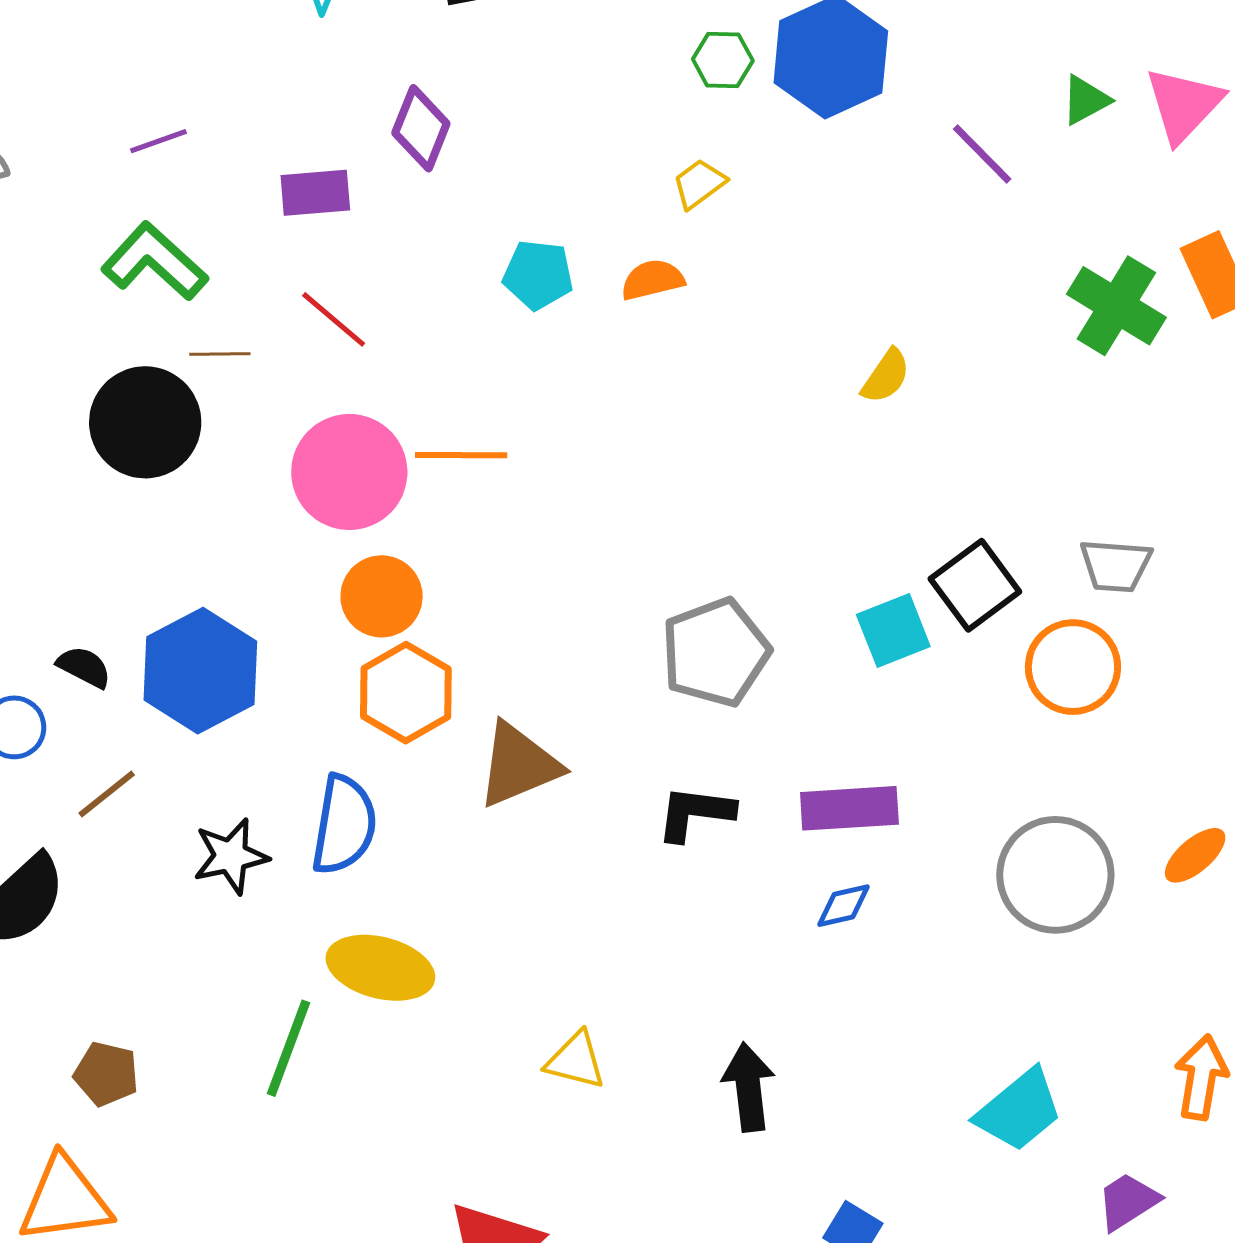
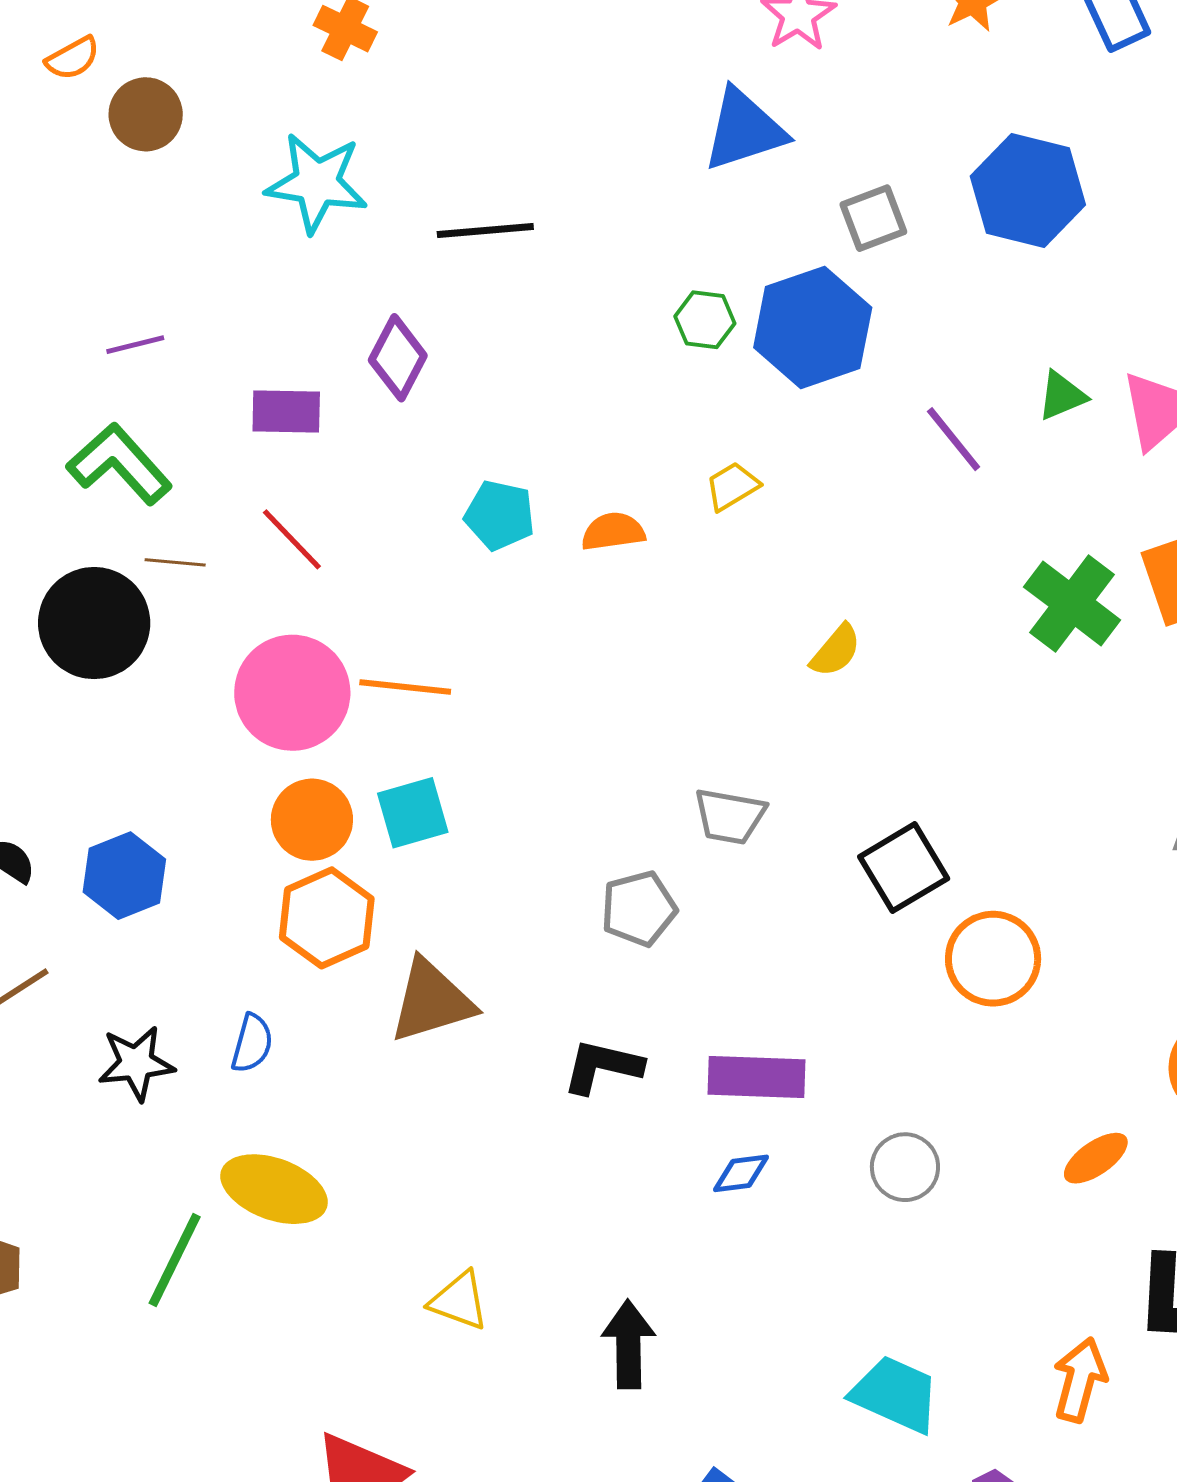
yellow trapezoid: (699, 184) -> (732, 486), moved
gray trapezoid: (1116, 566) -> (730, 816), moved
cyan square: (893, 630) -> (413, 813), moved
gray pentagon: (716, 652) -> (639, 909), size x0.7
blue hexagon: (200, 671) -> (124, 876), size x0.7
blue semicircle: (344, 825) -> (252, 1043), size x0.6
gray circle: (1055, 875) -> (905, 1167), moved, size x0.6
cyan trapezoid: (1019, 1110) -> (895, 1394), turned -122

